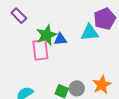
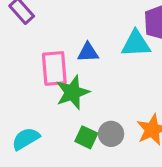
green star: (47, 35) -> (73, 92), moved

